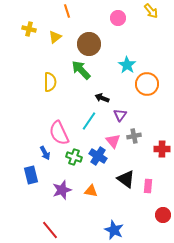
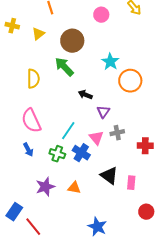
cyan line: (89, 121) -> (68, 131), moved
pink semicircle: (59, 133) -> (31, 121), moved
blue rectangle: (31, 175) -> (14, 212), moved, turned 48

